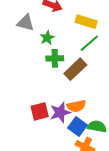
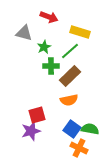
green line: (89, 43) -> (70, 51), moved
orange semicircle: (76, 106) -> (69, 100), moved
purple star: (60, 112) -> (31, 131), moved

